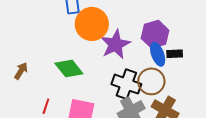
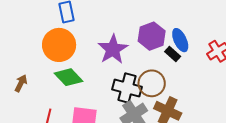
orange circle: (92, 24) -> (59, 45), moved
blue ellipse: (158, 54) -> (180, 40), moved
black rectangle: (175, 54) -> (173, 54), turned 49

